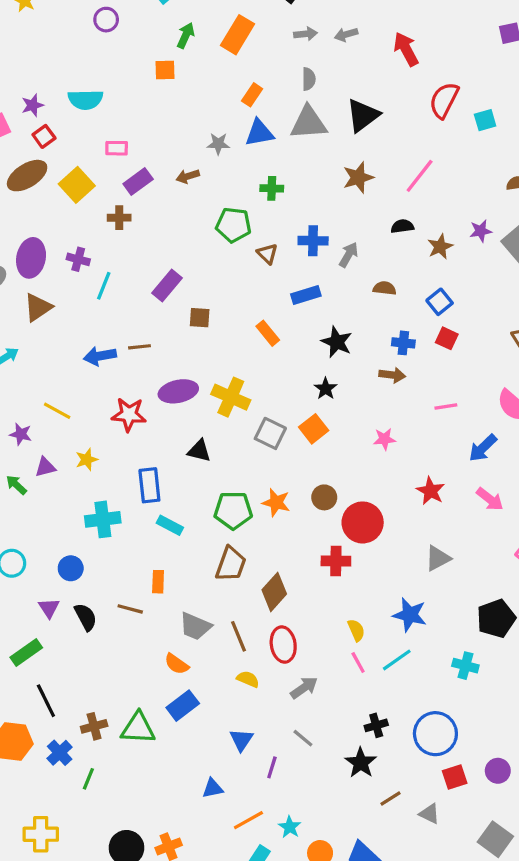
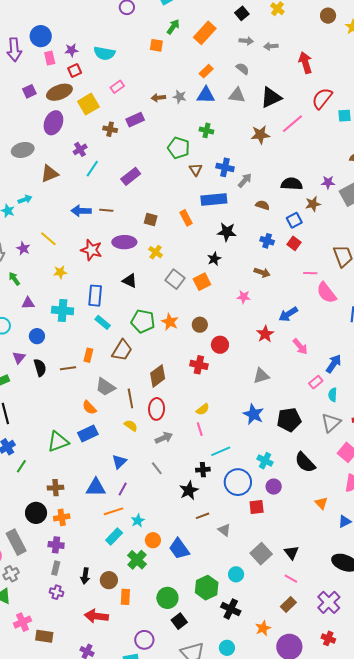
gray semicircle: (309, 79) -> (243, 69), turned -64
gray triangle: (309, 123) -> (237, 95), size x0.7
pink rectangle: (117, 148) -> (117, 87), turned -48
brown arrow: (188, 176) -> (158, 98), moved
pink line: (420, 176) -> (292, 124), moved
purple rectangle: (138, 182) -> (135, 120), moved
black semicircle: (402, 226) -> (292, 184), moved, size x1.5
brown star: (440, 247) -> (313, 204), moved
purple ellipse: (31, 258) -> (53, 123), moved
purple cross: (78, 259) -> (80, 149), turned 32
blue rectangle: (306, 295) -> (214, 199), size x1.4
brown square: (200, 318) -> (151, 220), moved
black star: (337, 342) -> (227, 232), turned -30
brown arrow: (392, 375) -> (262, 272), moved
yellow cross: (231, 397) -> (156, 252), size x0.6
pink line: (446, 407) -> (310, 273), moved
blue arrow: (483, 448) -> (288, 314), moved
purple triangle: (45, 467) -> (28, 303), moved
red circle: (363, 522) -> (220, 345), size x0.7
brown trapezoid: (231, 564) -> (122, 350), moved
brown line: (130, 609) -> (68, 368), turned -35
blue star: (410, 615) -> (253, 414), moved
yellow semicircle: (356, 630) -> (203, 409), turned 64
cyan line: (397, 660) -> (221, 451), moved
cyan cross: (465, 666) -> (265, 461), moved
brown cross: (94, 726) -> (56, 488), moved
green triangle: (138, 728) -> (58, 442), turned -35
purple line: (272, 767) -> (123, 489), moved
purple circle: (498, 771) -> (274, 487), moved
red square: (455, 777) -> (257, 507), moved
blue triangle: (213, 788) -> (96, 487), size x1.5

